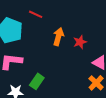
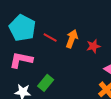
red line: (36, 14) -> (50, 38), moved

